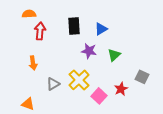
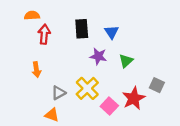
blue triangle: (101, 29) -> (112, 32), turned -32
red star: (121, 89) -> (134, 98), size x1.5
orange triangle: (28, 104) -> (52, 115), moved

